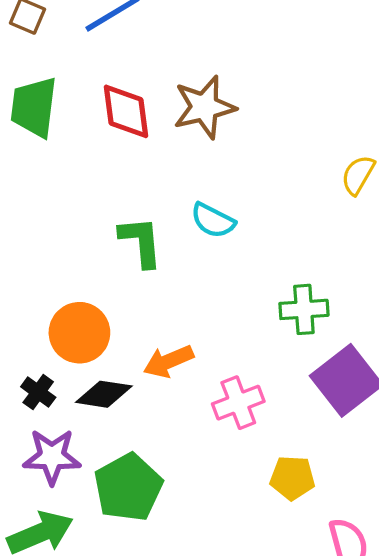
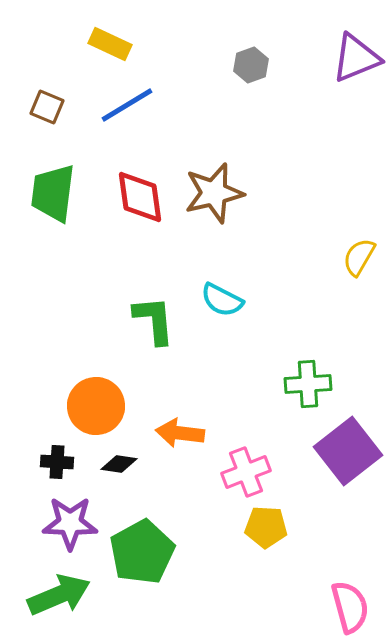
orange arrow: (168, 361) -> (180, 433), turned 30
black cross: (38, 392) -> (57, 462), turned -32
black diamond: (104, 394) -> (119, 464), size x0.7
yellow pentagon: (292, 478) -> (266, 527), moved

